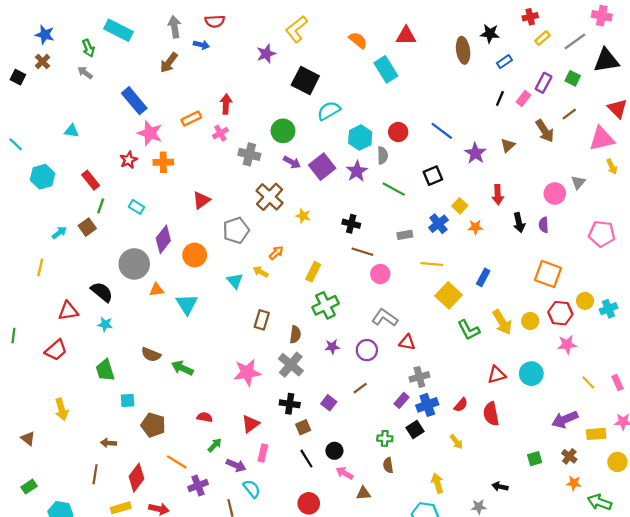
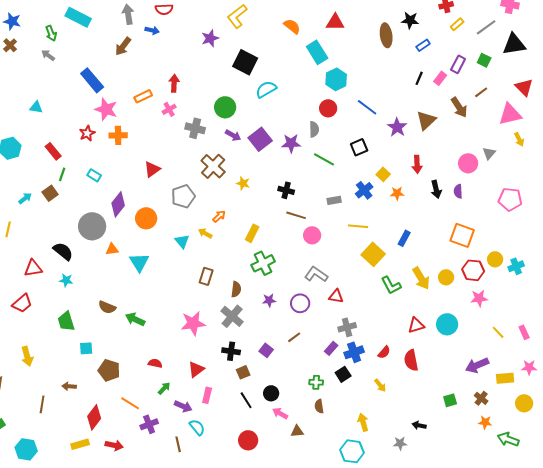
cyan hexagon: (360, 138) -> (336, 79), moved
brown triangle: (508, 145) -> (426, 120), size x1.5
purple star: (357, 171) -> (291, 143), turned 30
brown line: (95, 474) -> (42, 404), moved

